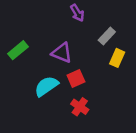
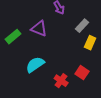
purple triangle: (62, 53) -> (39, 29), moved
red square: (76, 78) -> (82, 73), moved, turned -32

